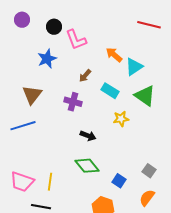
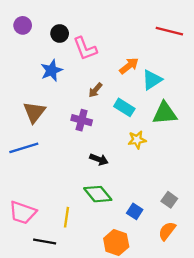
orange arrow: (114, 55) -> (129, 66), turned 102
green triangle: (145, 96) -> (165, 113), turned -40
yellow line: (50, 182) -> (67, 217), moved

